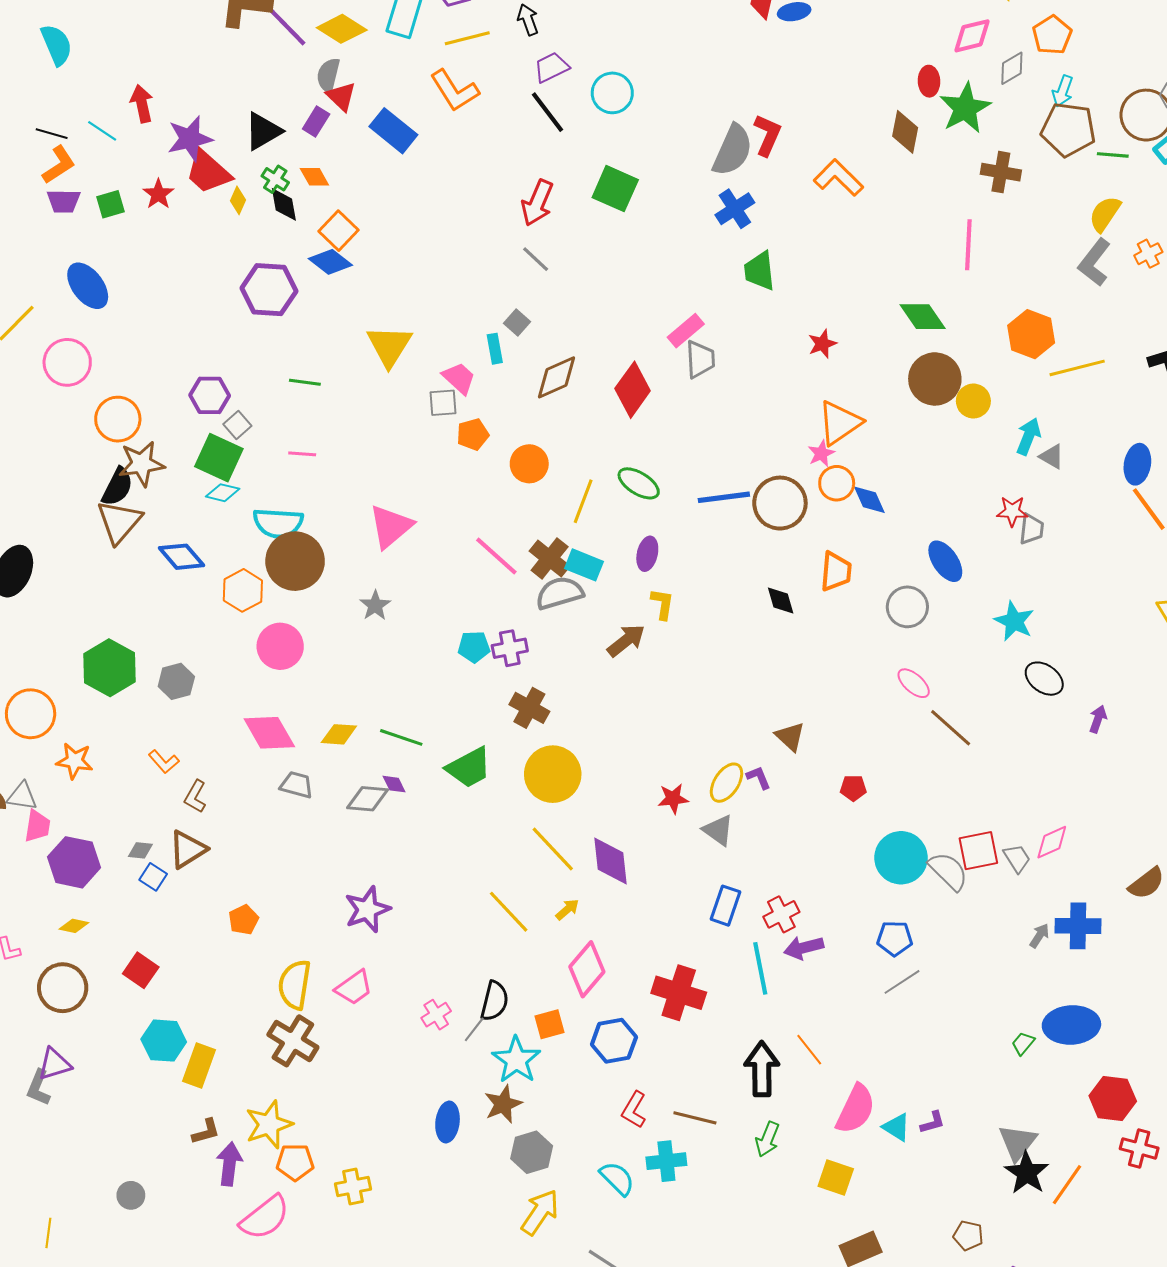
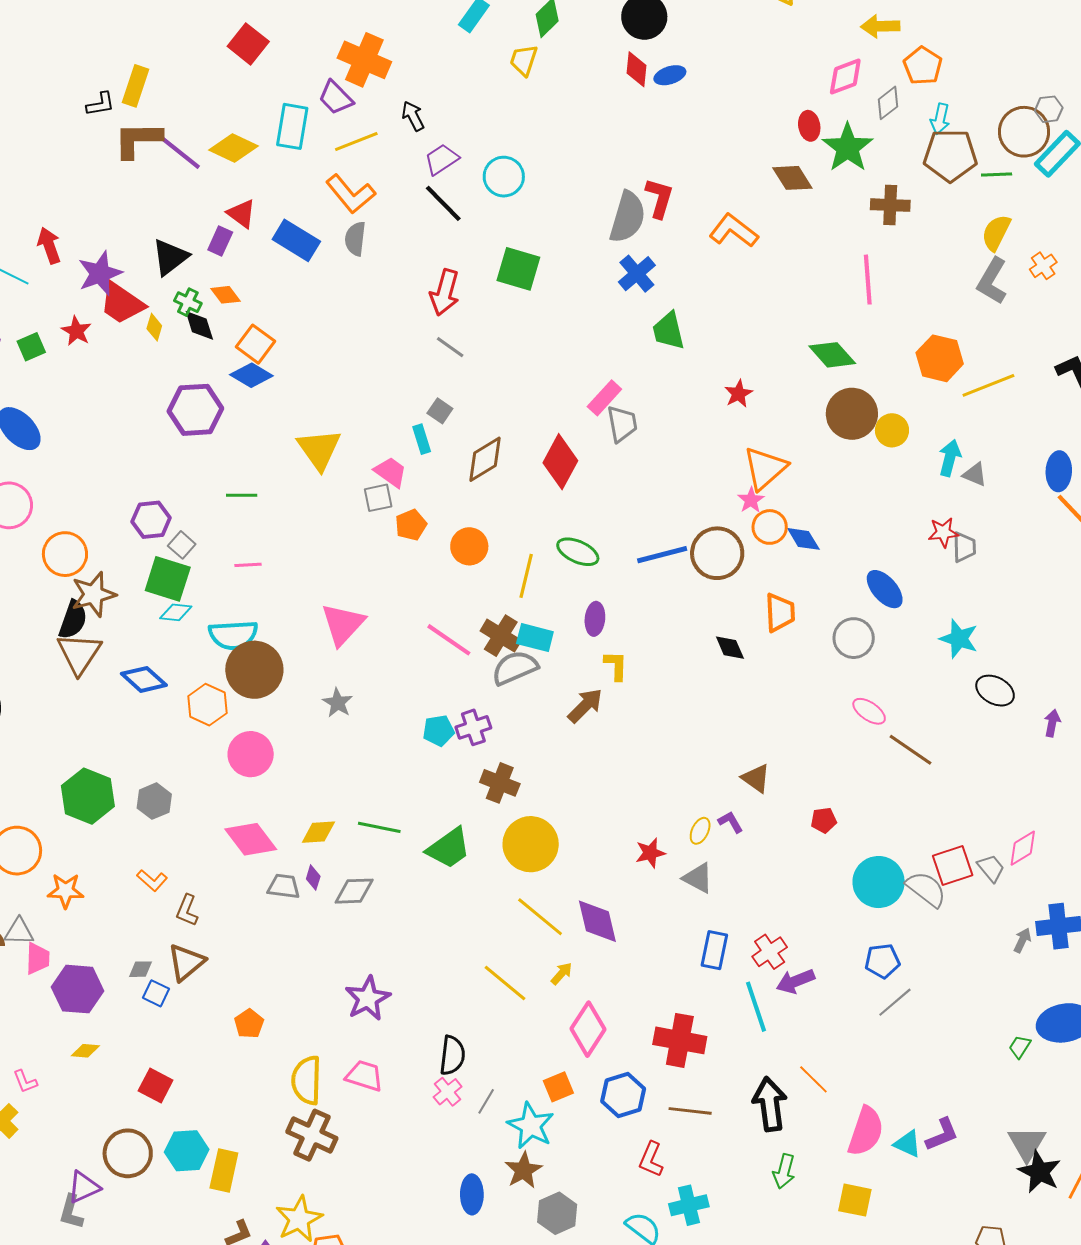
gray semicircle: (328, 75) -> (355, 239), moved
brown diamond: (905, 132) -> (792, 178), turned -36
yellow ellipse: (726, 783) -> (700, 831), size x0.7
purple diamond: (394, 784) -> (313, 878), moved, turned 50
brown circle: (63, 988) -> (128, 1153), moved
pink trapezoid: (354, 988) -> (364, 1076), turned -120
black semicircle: (495, 1001) -> (452, 1055), moved
brown line: (695, 1118) -> (690, 1111), moved
purple L-shape: (933, 1122) -> (942, 1135), size x1.4

